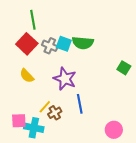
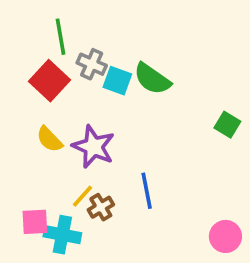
green semicircle: (83, 43) -> (152, 79), turned 30
gray cross: (50, 46) -> (92, 64), moved
purple star: (65, 79) -> (93, 147), moved
pink circle: (114, 130) -> (225, 236), moved

